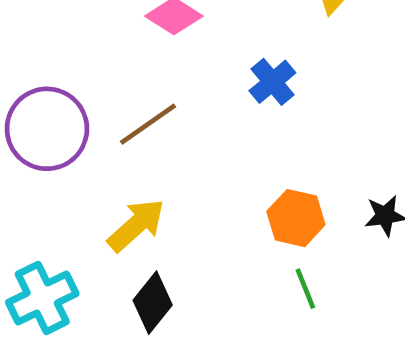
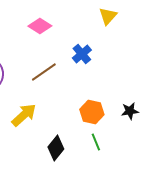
brown line: (148, 124) -> (44, 72), moved
black diamond: (153, 303) -> (56, 148), moved

